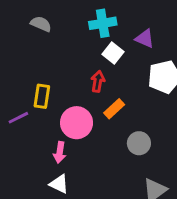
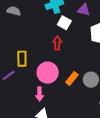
orange rectangle: (114, 109) -> (72, 78), moved

